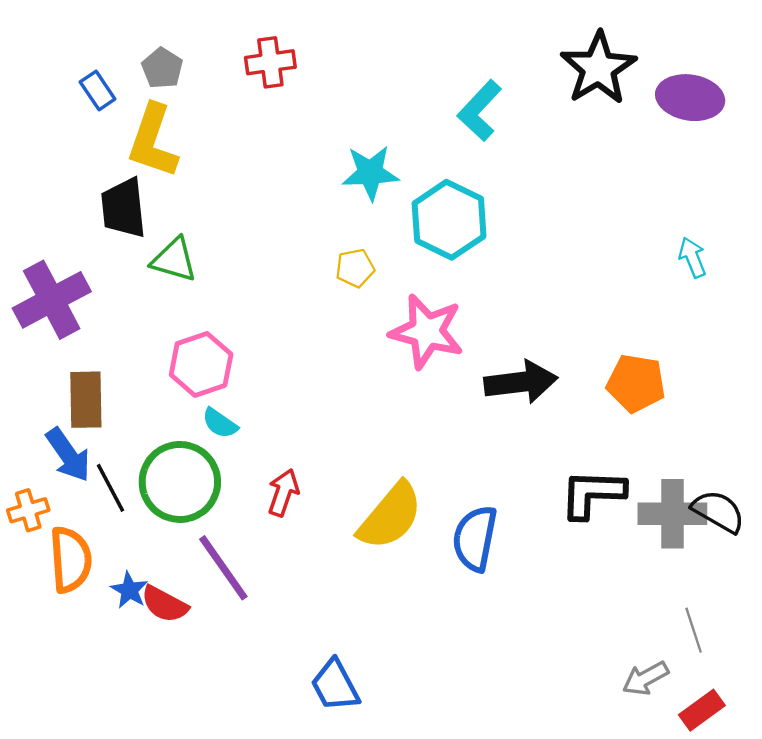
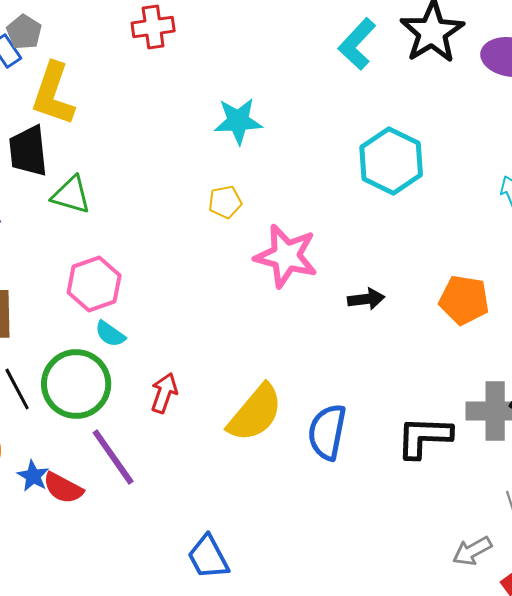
gray pentagon: (162, 68) -> (24, 32), moved
cyan L-shape: (480, 111) -> (357, 44), moved
cyan hexagon: (449, 220) -> (391, 161), moved
black arrow: (521, 382) -> (366, 299), size x0.6
black L-shape: (593, 494) -> (424, 437), moved

